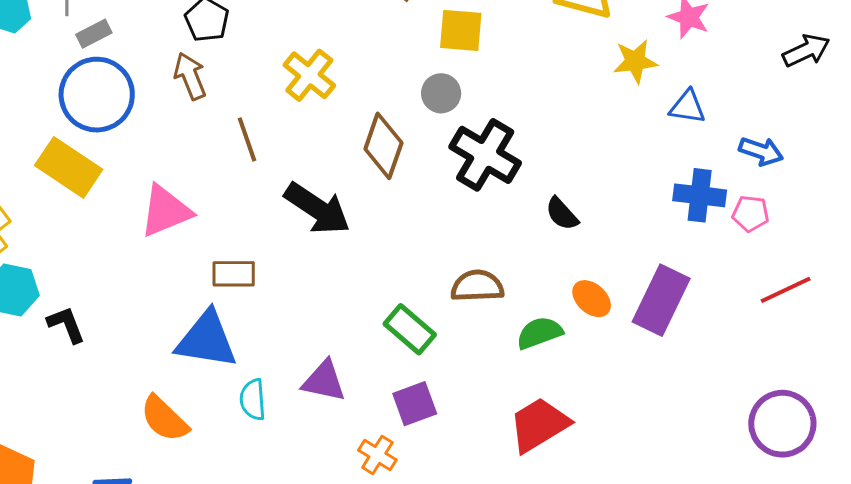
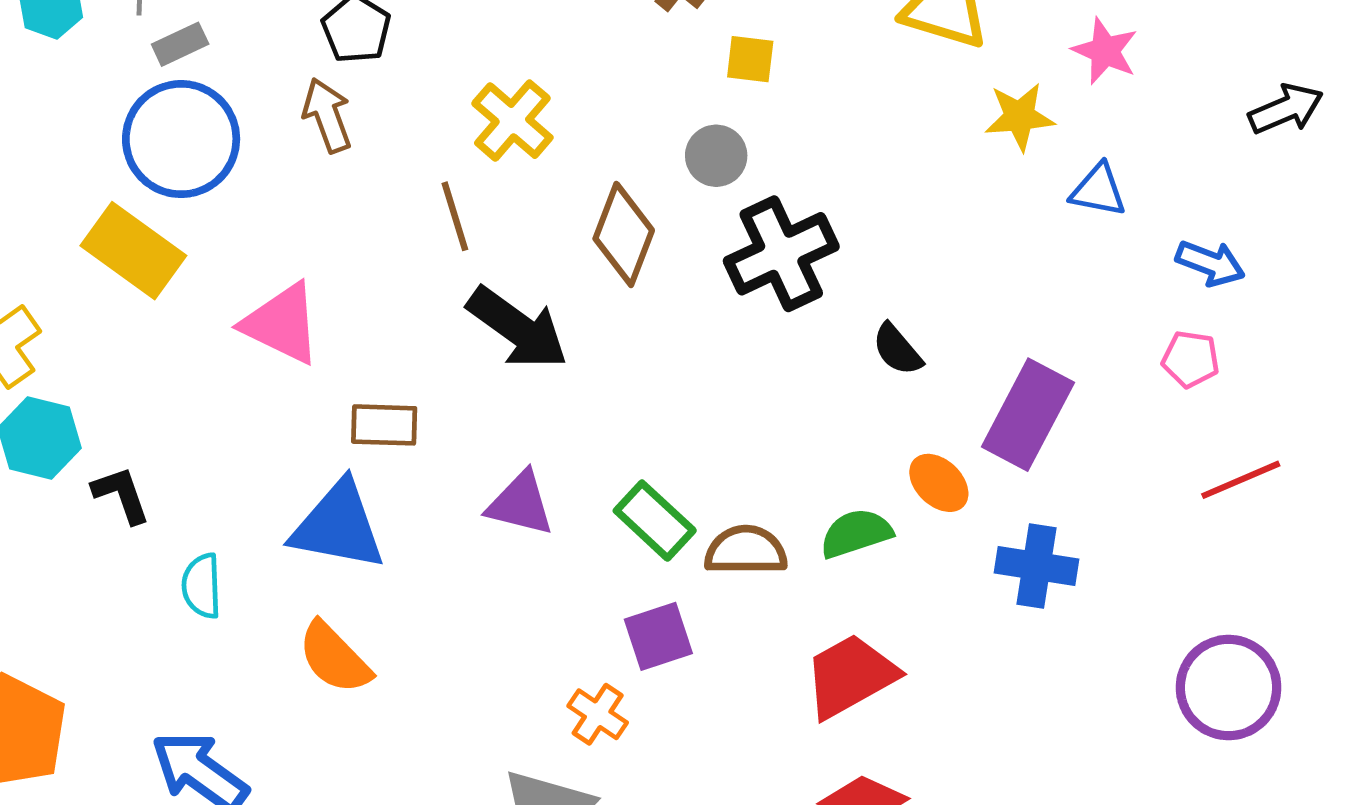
yellow square: (461, 30) -> (750, 59), size x0.7
brown line: (247, 139) -> (455, 216), moved
black cross: (485, 155) -> (781, 254), turned 32
blue cross: (700, 195) -> (1037, 566), moved
pink triangle: (166, 211) -> (282, 324), turned 46
brown semicircle: (477, 286) -> (746, 551), moved
purple rectangle: (661, 300) -> (1028, 415), moved
purple triangle: (324, 381) -> (520, 504), moved
cyan semicircle: (253, 400) -> (202, 586), moved
orange semicircle: (164, 419) -> (334, 658), moved

